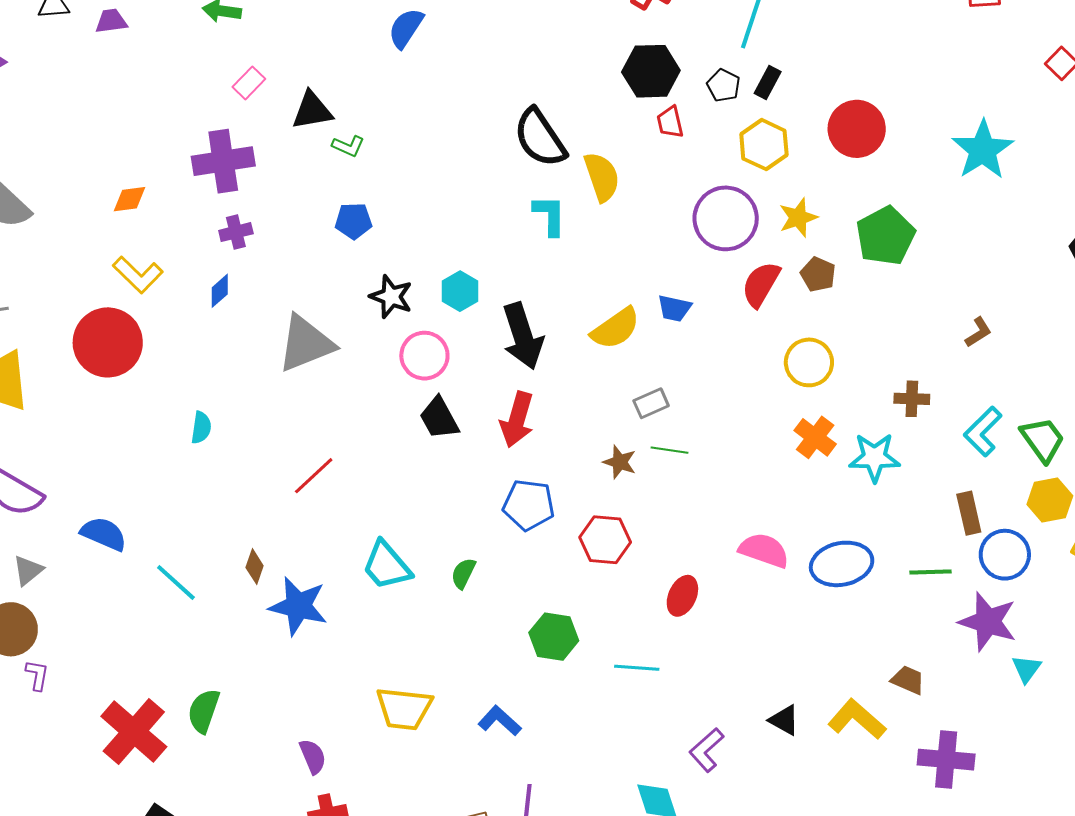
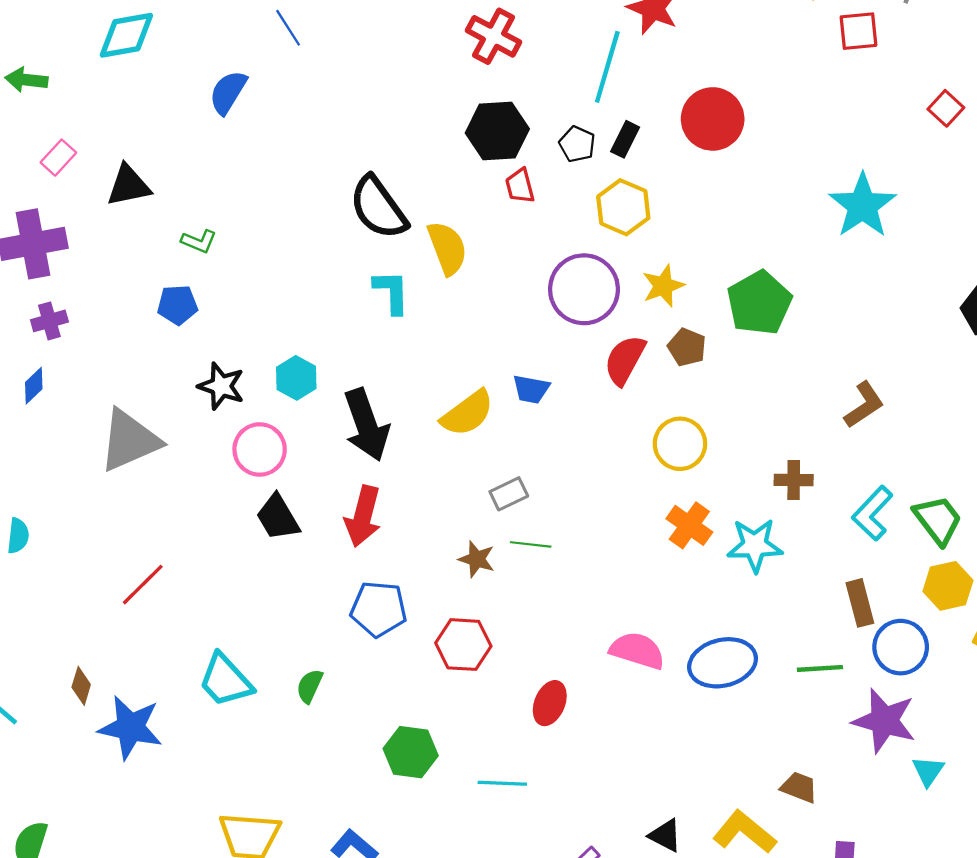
red circle: (857, 129) -> (713, 119), moved
green L-shape: (348, 146) -> (199, 241), moved
brown L-shape: (978, 332) -> (864, 405), size x1.4

